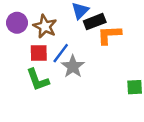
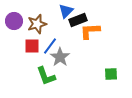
brown star: (45, 26) -> (37, 24), turned 30
green L-shape: (38, 80) -> (46, 76), moved

